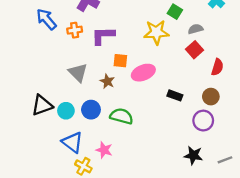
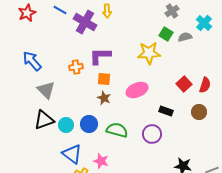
blue arrow: (46, 19) -> (32, 61), moved
gray semicircle: (196, 29) -> (185, 37), moved
orange cross: (75, 30) -> (76, 67), moved
red square: (195, 50) -> (184, 84), moved
orange square: (120, 61) -> (104, 79), moved
gray triangle: (78, 73) -> (46, 90), moved
purple circle: (203, 121) -> (152, 134), moved

